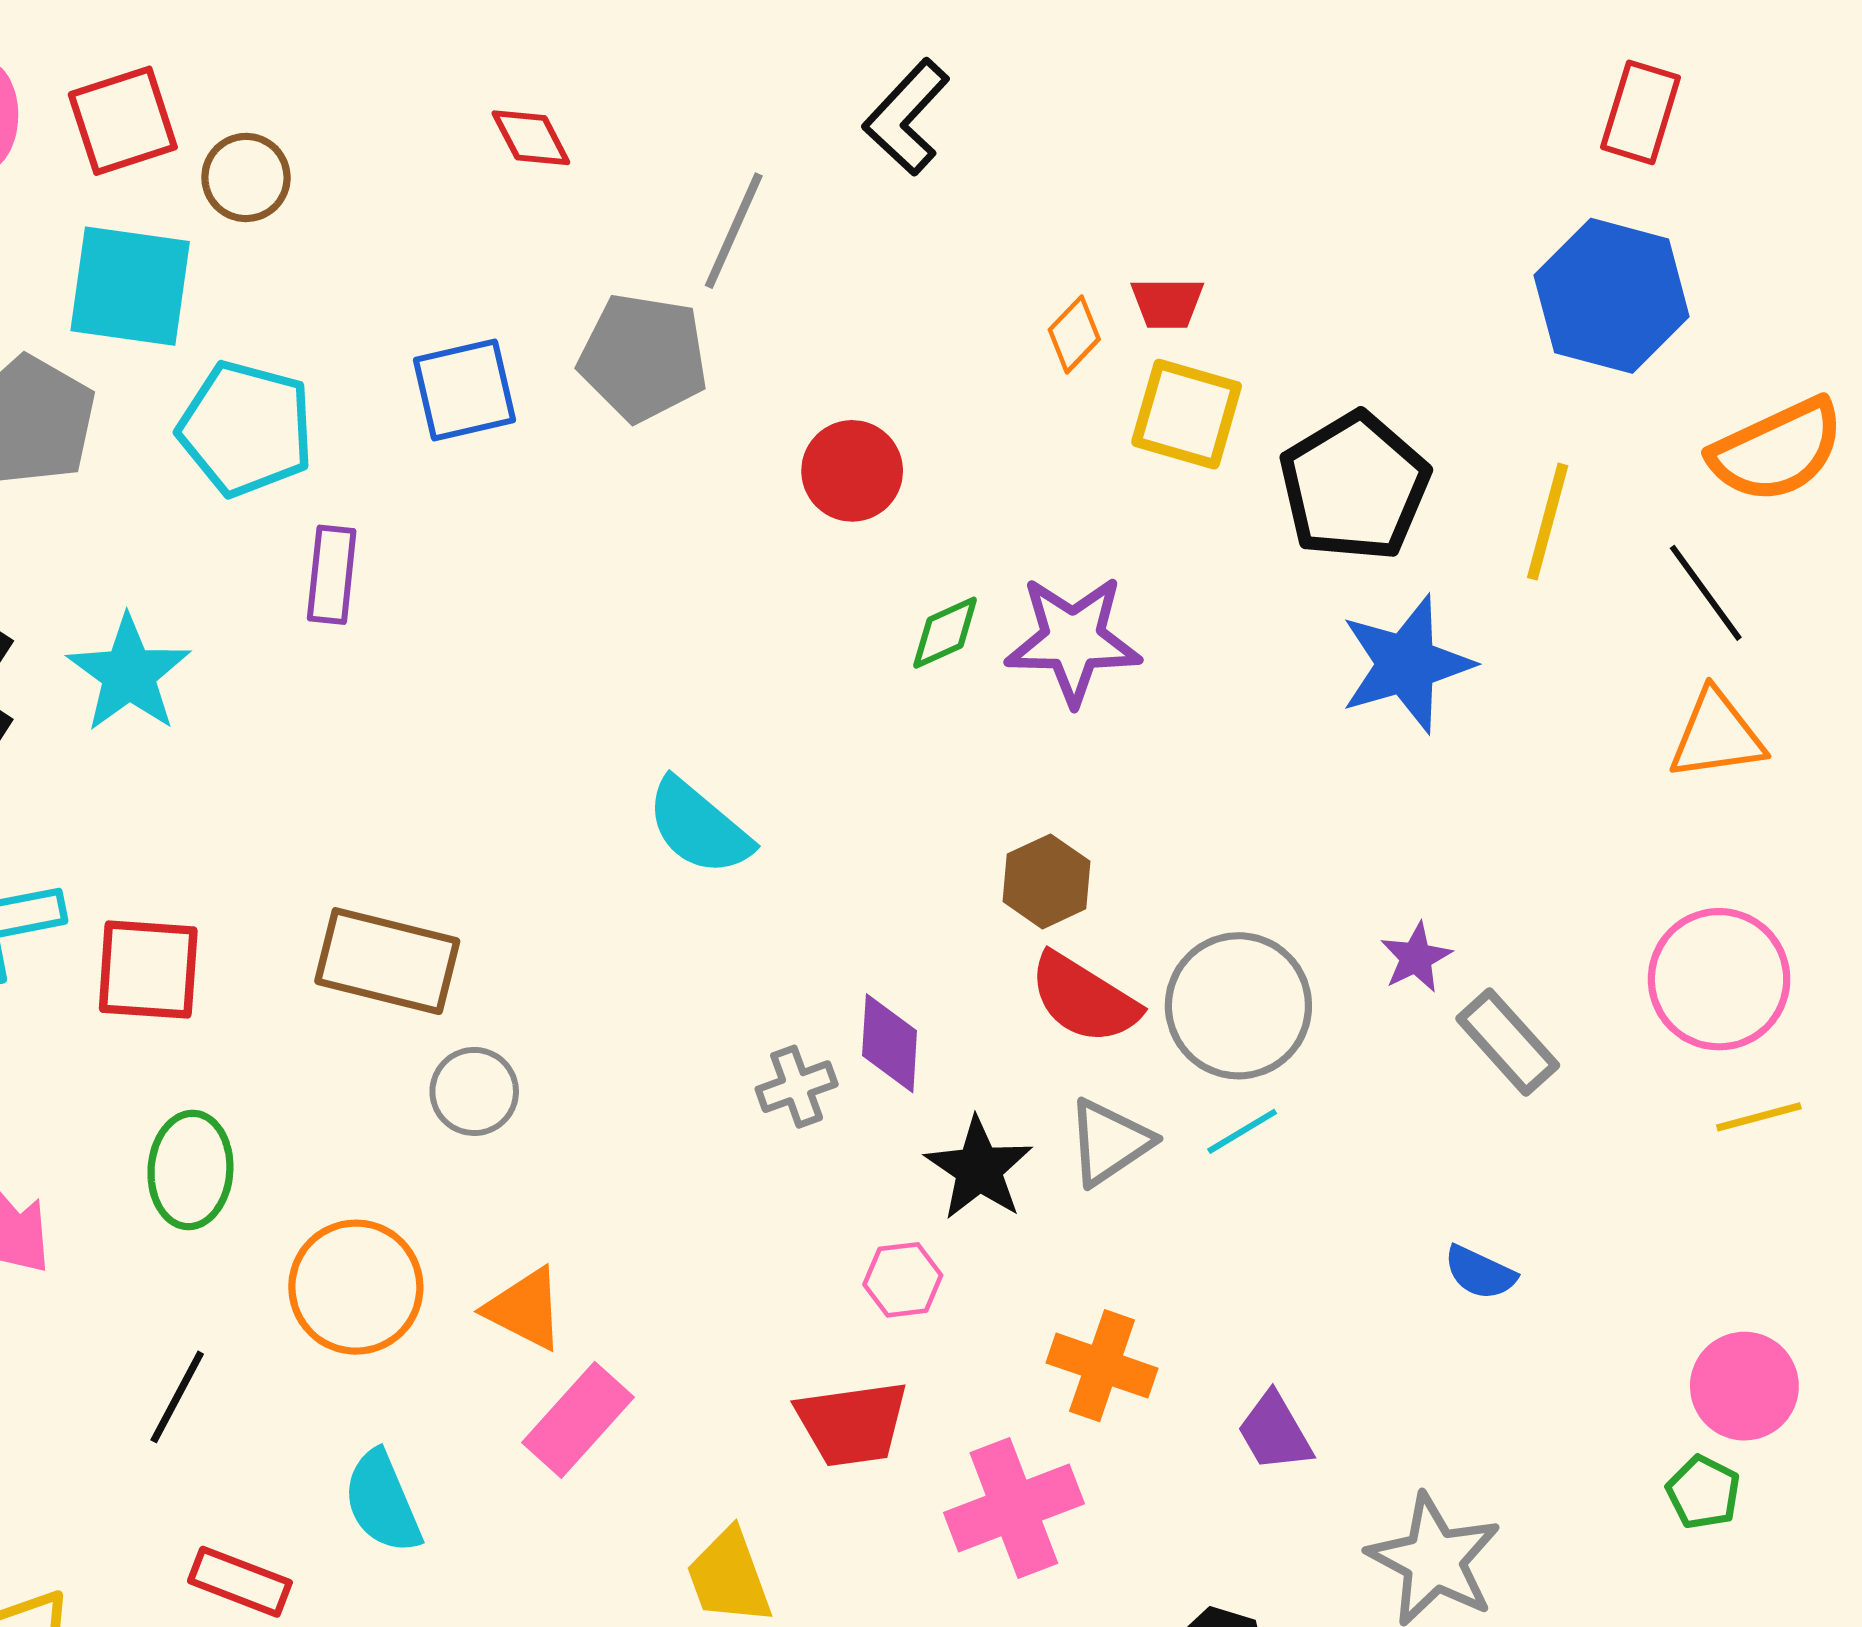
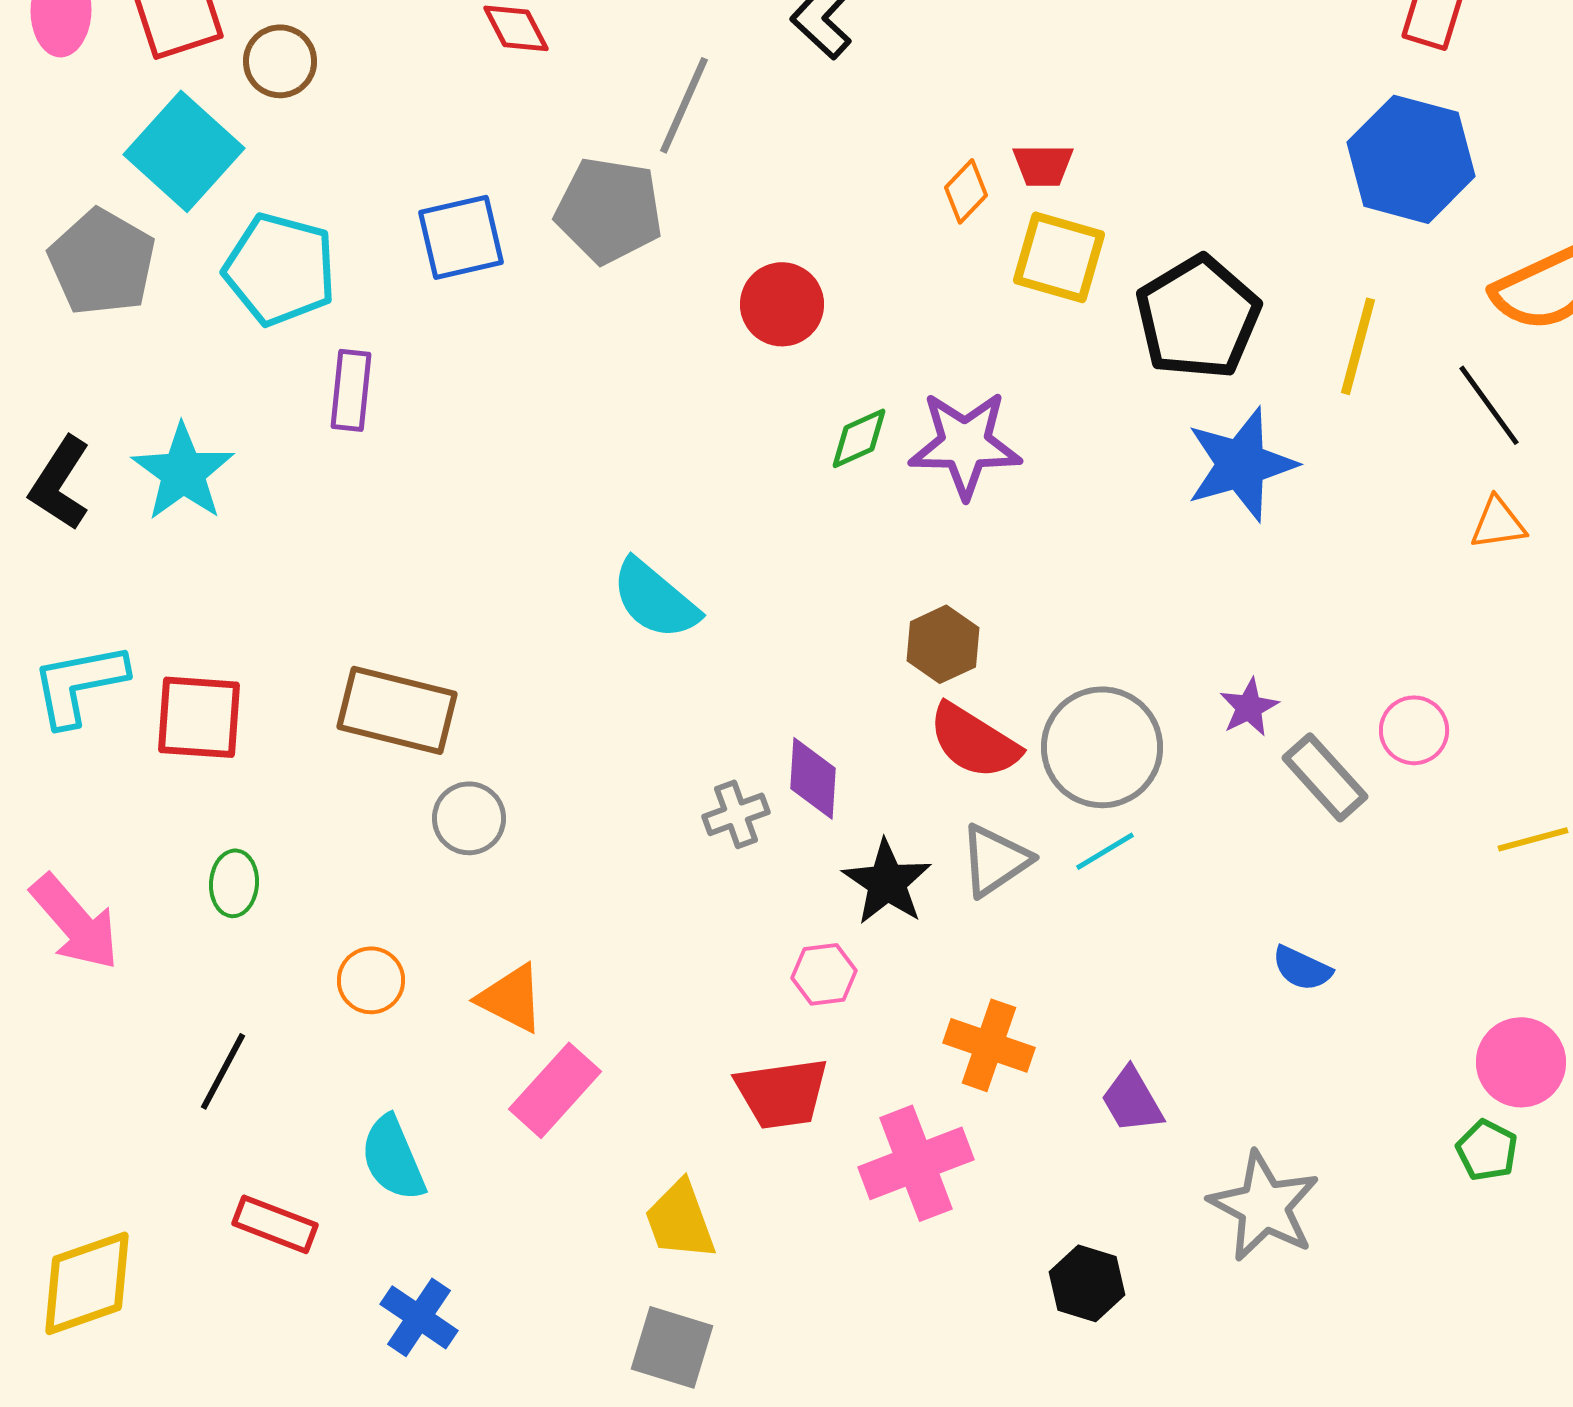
cyan square: (130, 286) -> (184, 151), turned 34
orange triangle: (1717, 735) -> (1498, 523), size x0.7
pink circle: (1719, 979) -> (1414, 730), moved, size x0.6
green ellipse: (190, 1170) -> (234, 883), size x0.7
orange circle: (356, 1287) -> (371, 980), size x0.6

